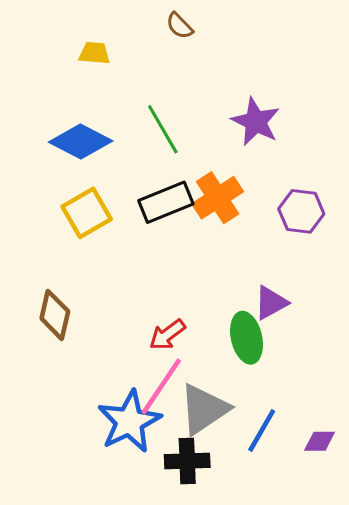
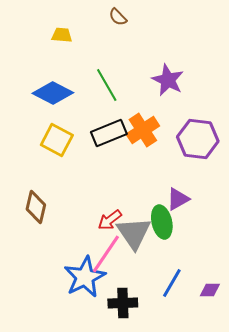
purple hexagon: (301, 211) -> (198, 139), size x1.4
yellow square: (87, 213) -> (57, 140), turned -32
gray triangle: (204, 409) -> (134, 233), moved, turned -30

